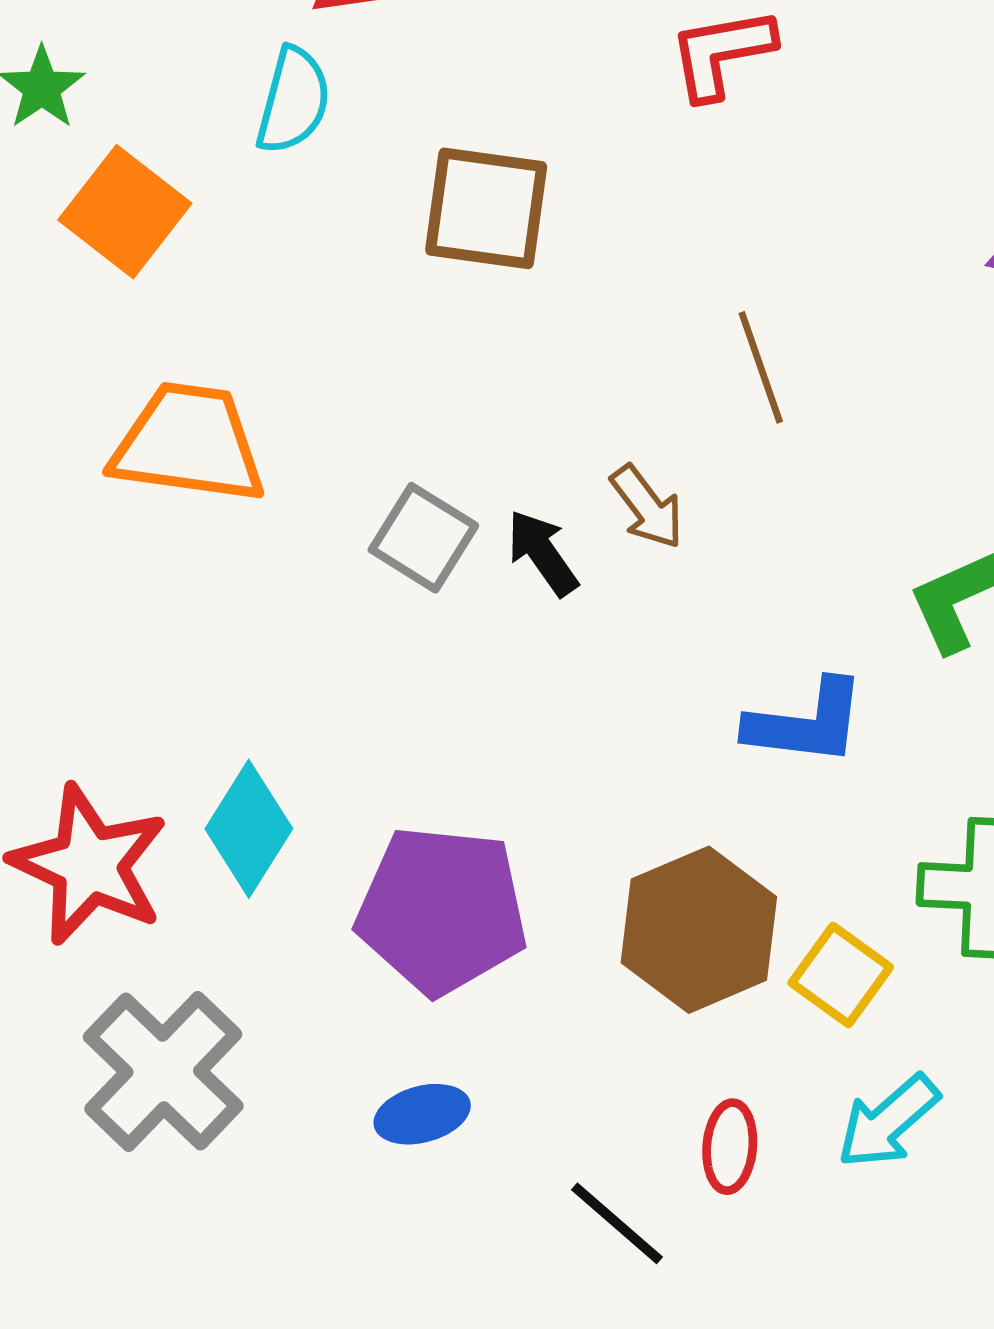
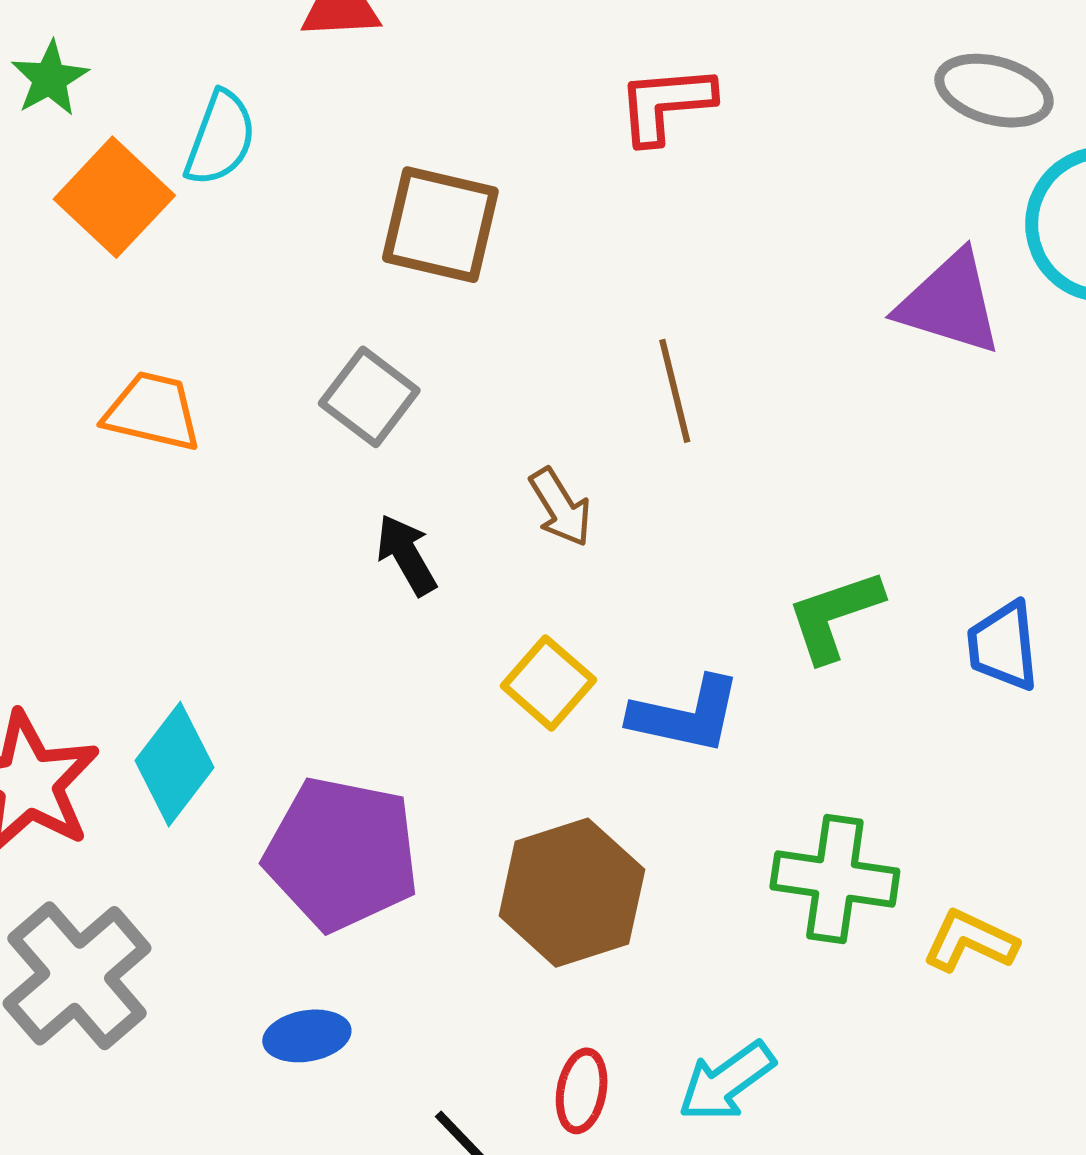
cyan semicircle: (293, 101) -> (220, 138), moved
orange trapezoid: (189, 443) -> (152, 412), size x0.7
gray square: (423, 538) -> (369, 397), moved
black arrow: (542, 553) -> (406, 555), moved
yellow square: (841, 975) -> (548, 683), moved

